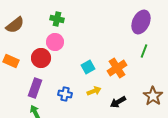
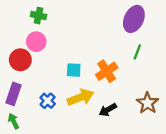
cyan square: (88, 67) -> (74, 70), turned 32
yellow arrow: (94, 91) -> (81, 97), size x1.6
blue cross: (65, 94) -> (48, 101), turned 32

